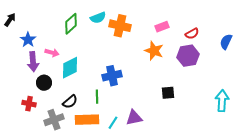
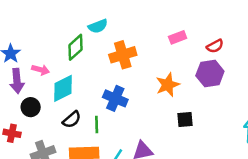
green diamond: (71, 24) -> (75, 47), moved
orange cross: (120, 26) -> (123, 55), moved, turned -30
orange star: (154, 51) -> (168, 85), moved, turned 30
blue cross: (112, 76) -> (115, 98), turned 36
black semicircle: (70, 102) -> (72, 120), moved

